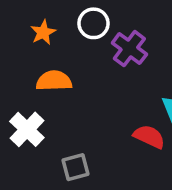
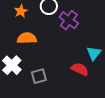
gray square: (76, 167) -> (39, 76), moved

